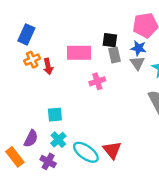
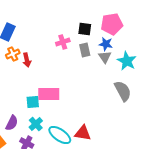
black square: (110, 40) -> (85, 29), moved
pink rectangle: (79, 53) -> (49, 94), moved
pink cross: (97, 81) -> (63, 42), moved
red triangle: (112, 150) -> (83, 133), turned -42

